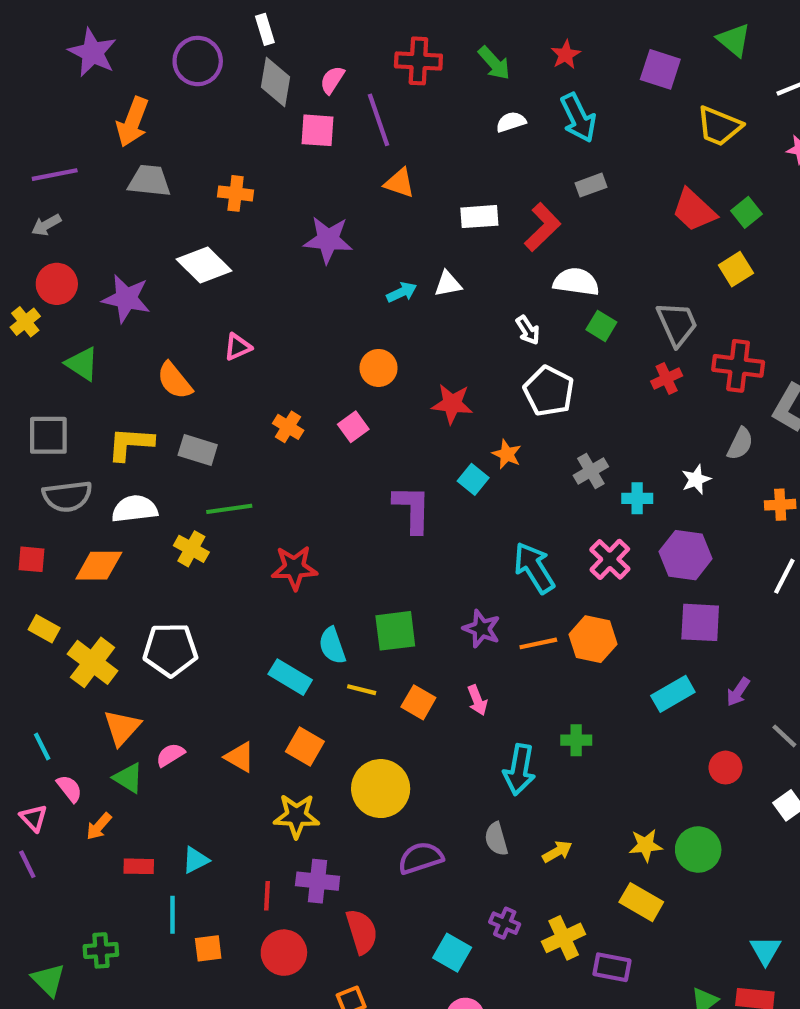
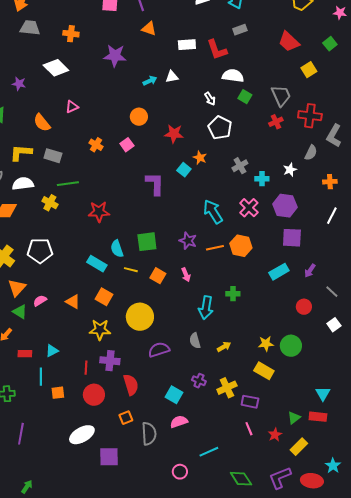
green square: (746, 212) -> (330, 44), moved
red L-shape: (543, 227) -> (217, 50), turned 115
purple star: (126, 299) -> (19, 84), size x0.6

